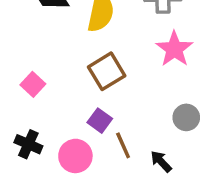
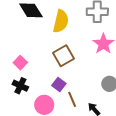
black cross: (28, 144) -> (20, 86), moved

